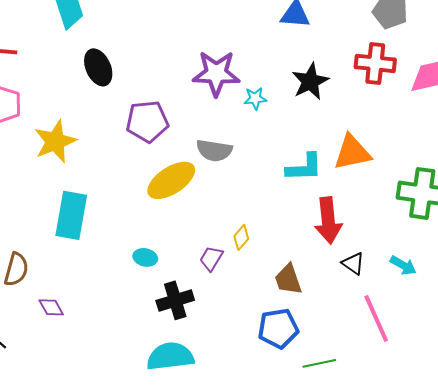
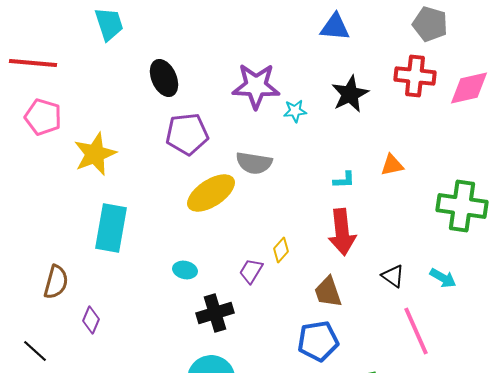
black ellipse: (98, 67) -> (164, 78), moved
orange triangle: (352, 152) -> (392, 165), size x0.6
cyan L-shape: (304, 167) -> (344, 180), size x0.6
red arrow: (328, 220) -> (342, 232), moved
purple diamond: (51, 307) -> (91, 320), turned 52

